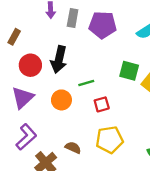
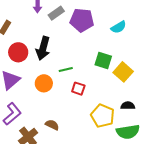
gray rectangle: (73, 18) -> (56, 13), turned 42
red square: (102, 104) -> (78, 89), turned 32
yellow pentagon: (109, 140) -> (103, 116), moved, turned 30

